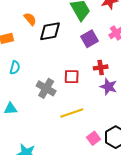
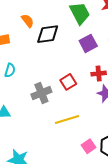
red square: (72, 77) -> (68, 82), turned -35
gray cross: (46, 88) -> (41, 93), turned 36

